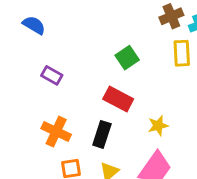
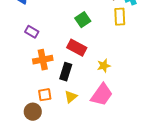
orange cross: (56, 132) -> (43, 60), moved, turned -36

